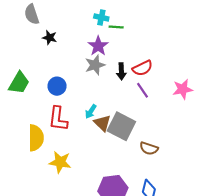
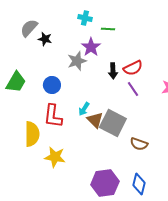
gray semicircle: (32, 14) -> (29, 28), moved, turned 60
cyan cross: (101, 17) -> (85, 18), moved
gray star: (95, 65) -> (77, 61), moved

